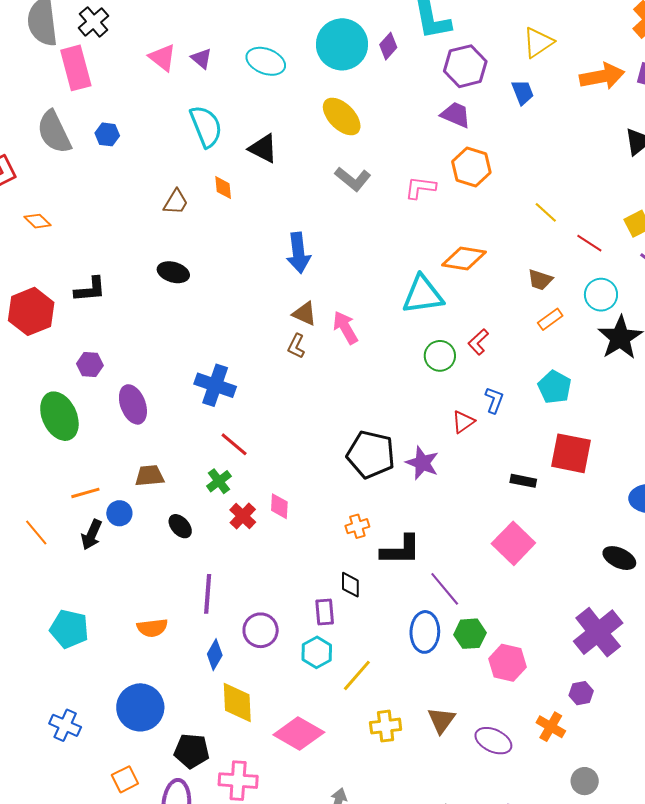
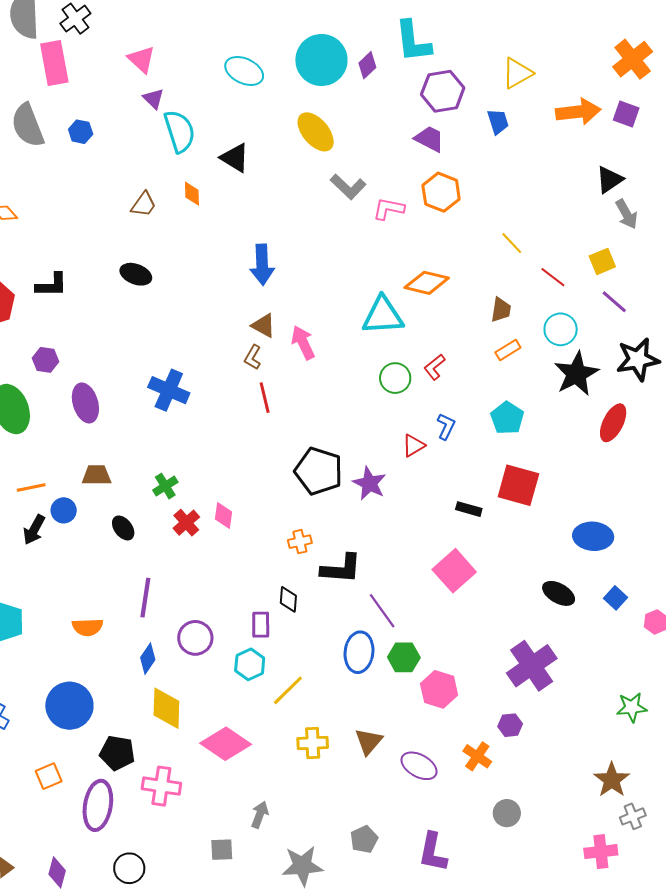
purple triangle: (202, 59) -> (153, 99), moved
gray L-shape: (353, 179) -> (348, 187), moved
brown trapezoid: (540, 280) -> (501, 310), turned -104
red line: (234, 444) -> (265, 398), moved, turned 32

